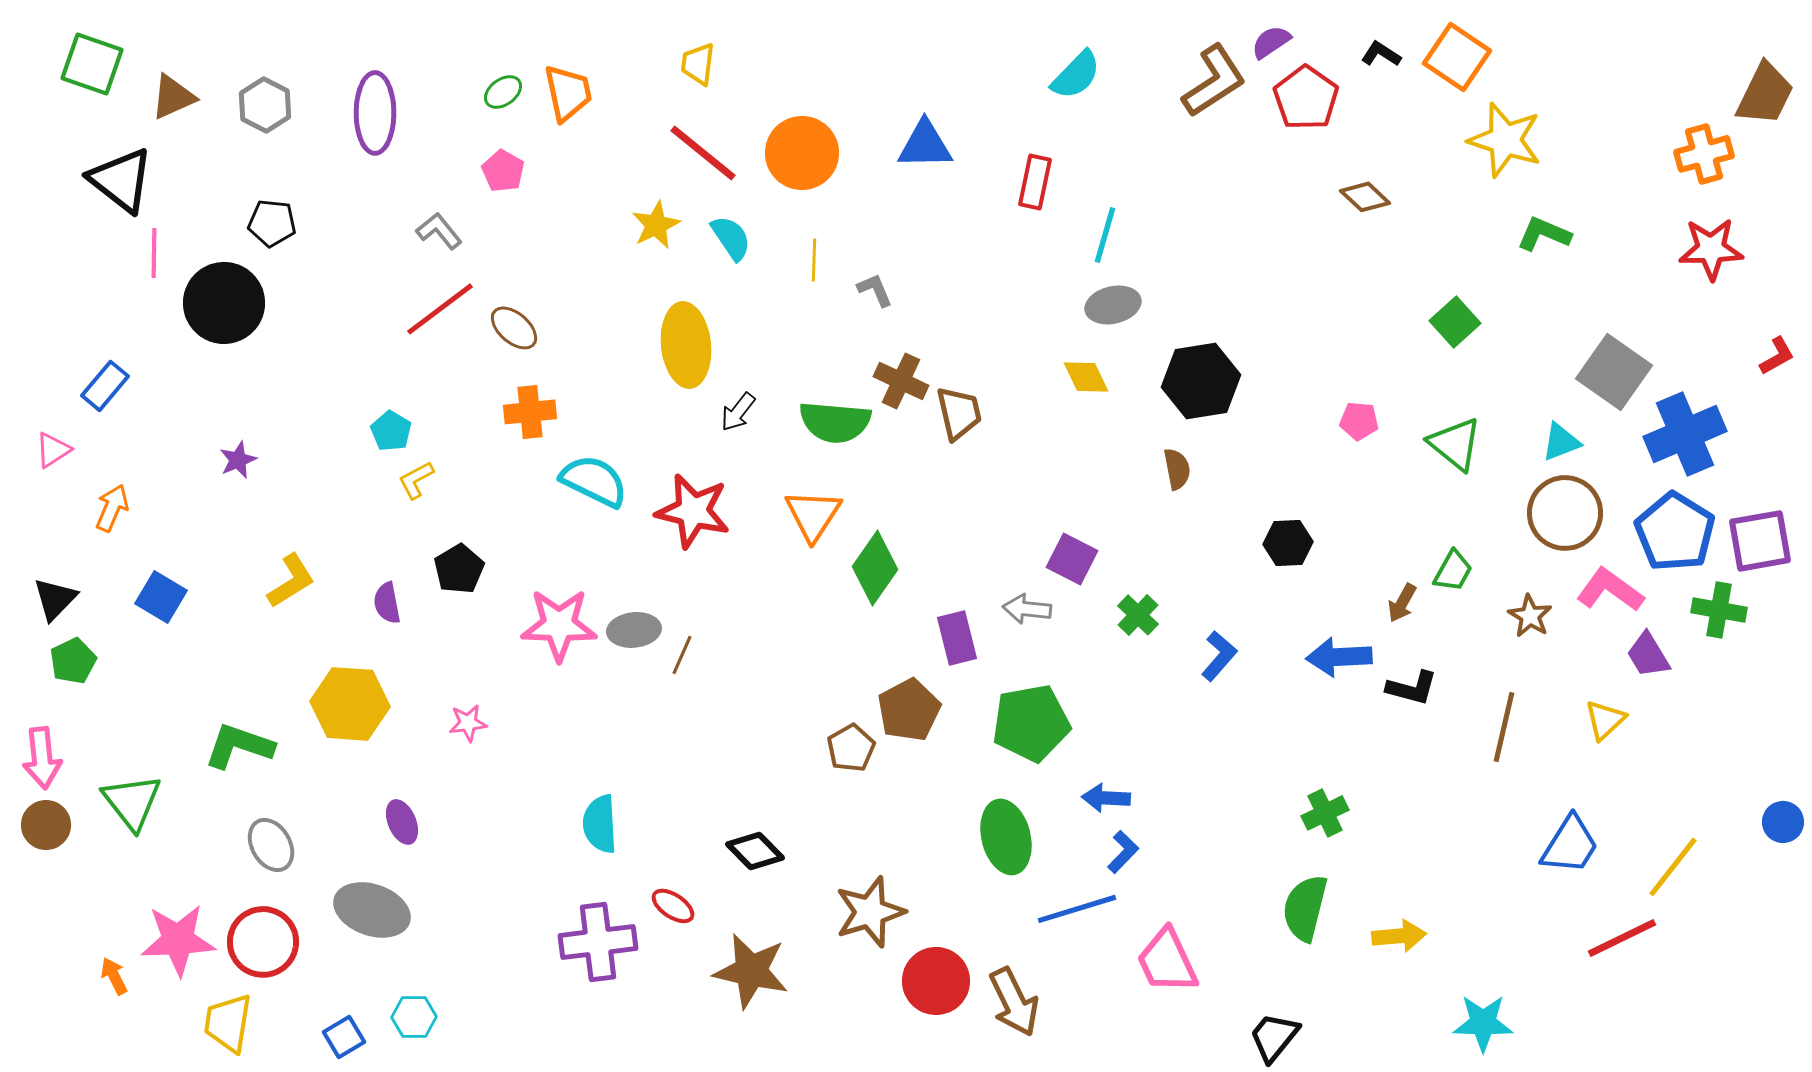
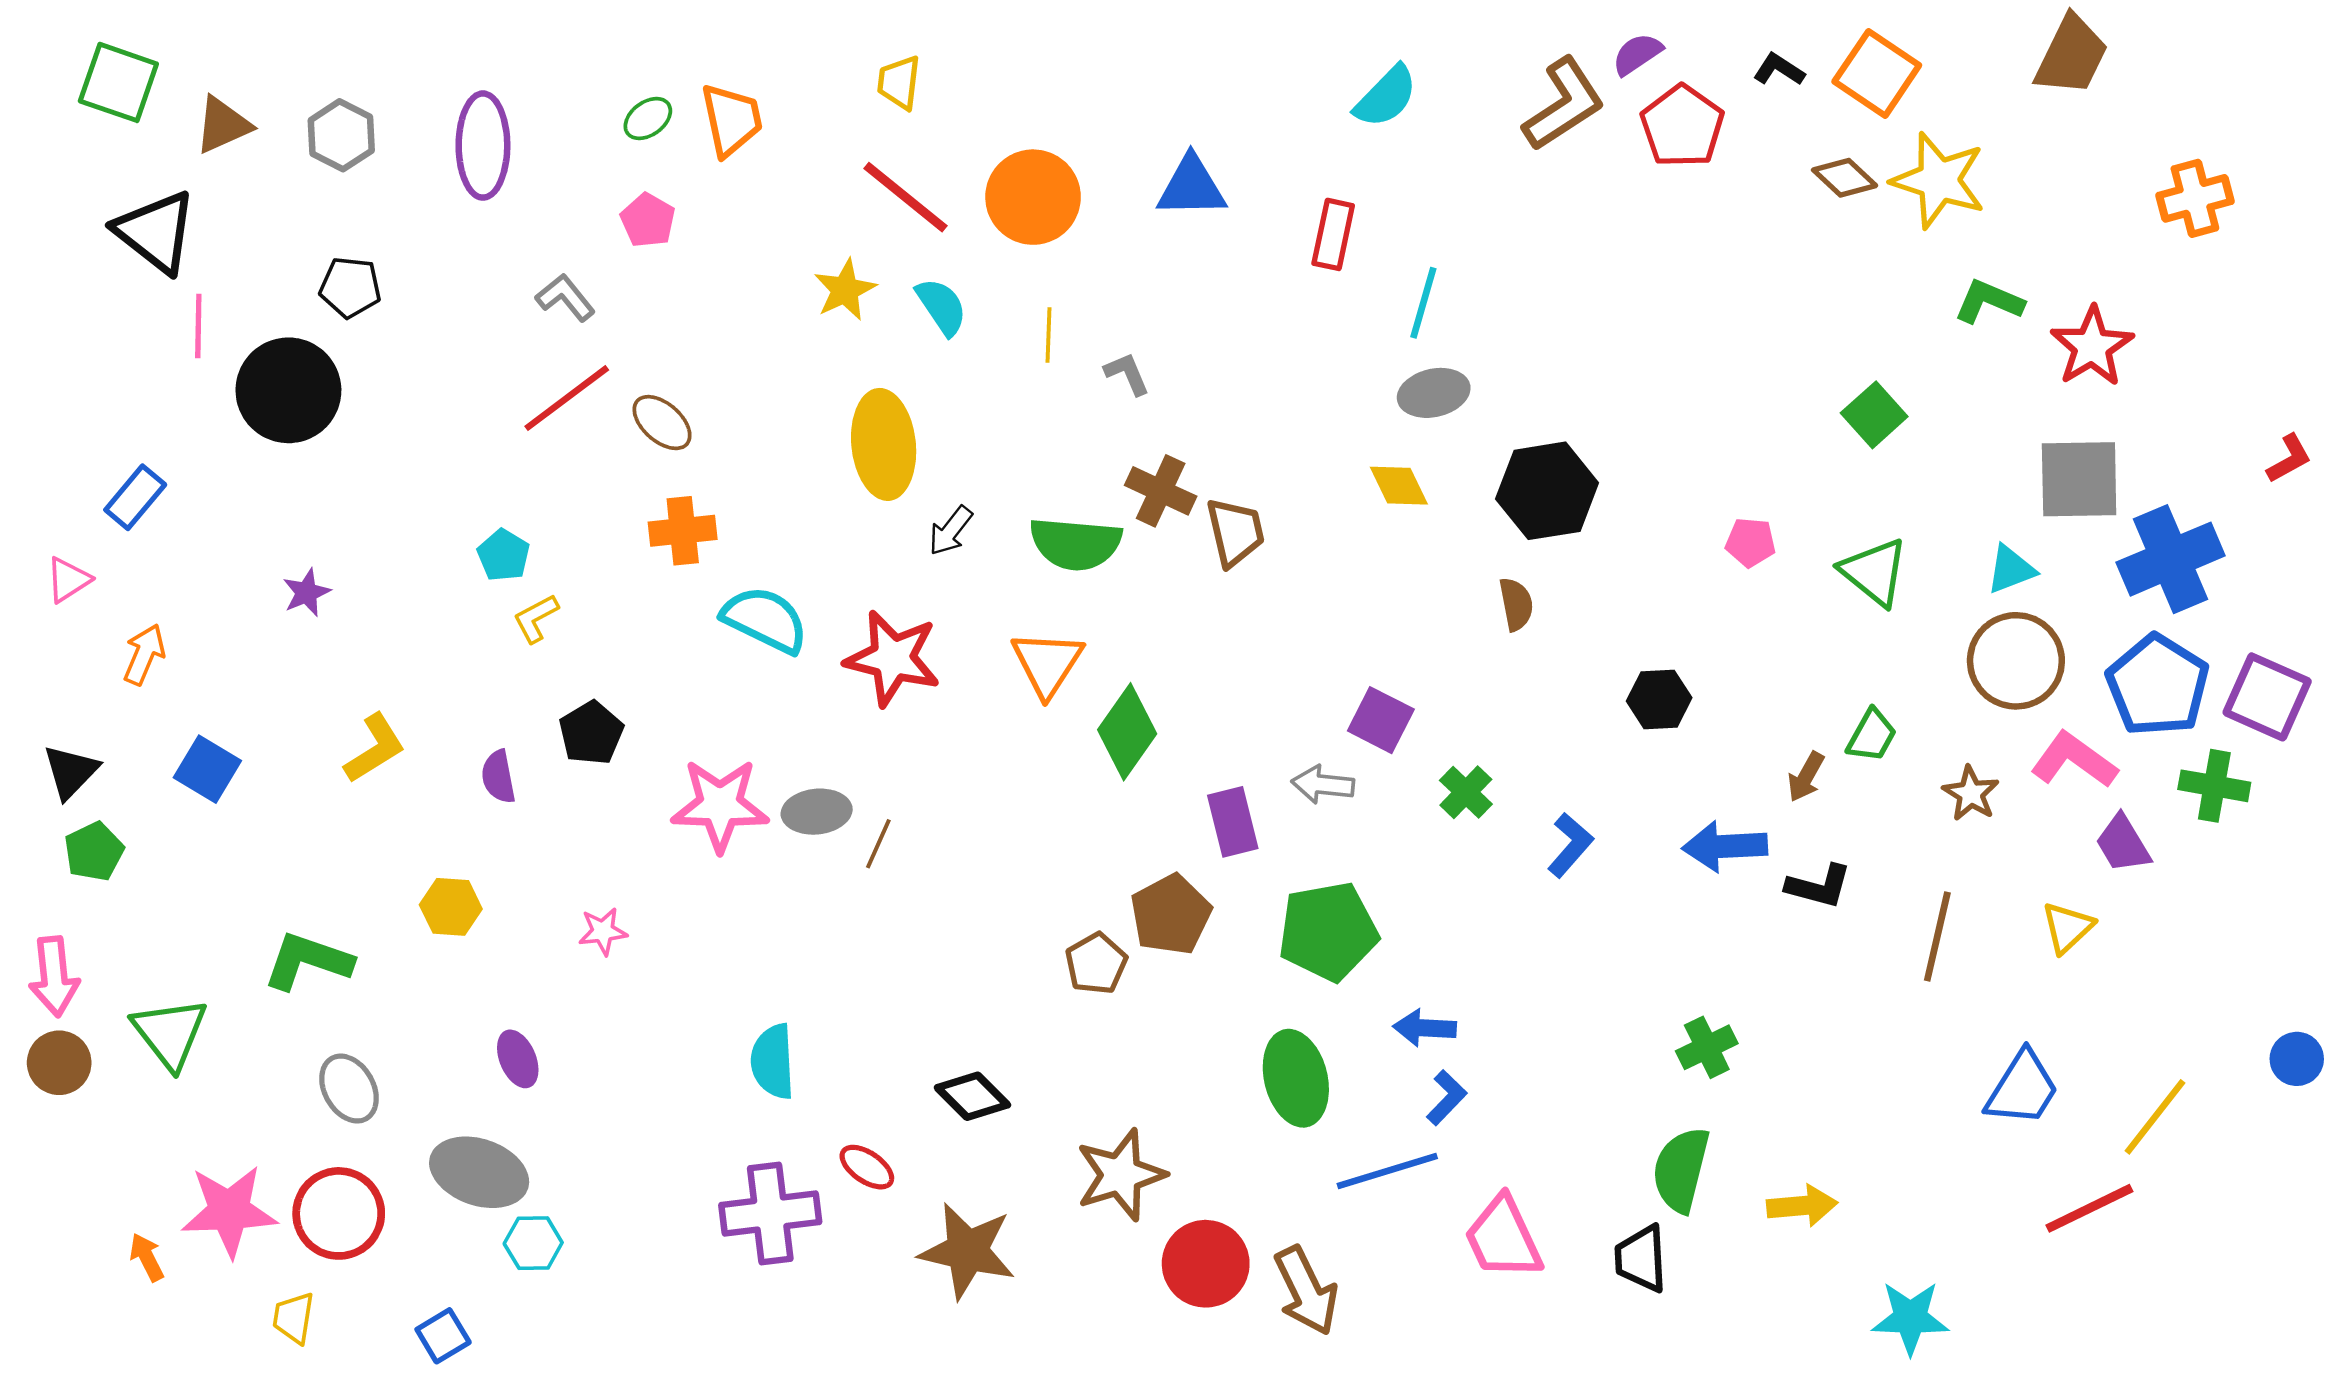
brown trapezoid: (1765, 94) -> (2071, 55), moved
brown diamond: (1365, 197) -> (1845, 178), moved
red star: (1711, 249) -> (2092, 347), moved, turned -30
gray square: (1614, 372) -> (2079, 479), turned -36
purple square: (1760, 541) -> (2267, 697), turned 34
yellow hexagon: (350, 704) -> (451, 907), size x0.6
cyan hexagon: (414, 1017) -> (533, 1243), moved
yellow trapezoid: (228, 1023) -> (294, 1318), size x0.7
black trapezoid: (1274, 1037) -> (1641, 1259), moved, turned -42

